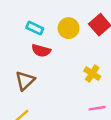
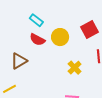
yellow circle: (69, 28) -> (60, 37), moved

